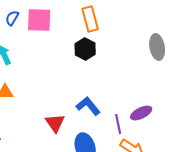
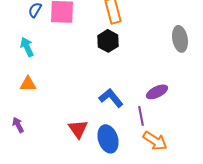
purple ellipse: (141, 113) -> (157, 92), moved
red triangle: (55, 123) -> (78, 129), moved

